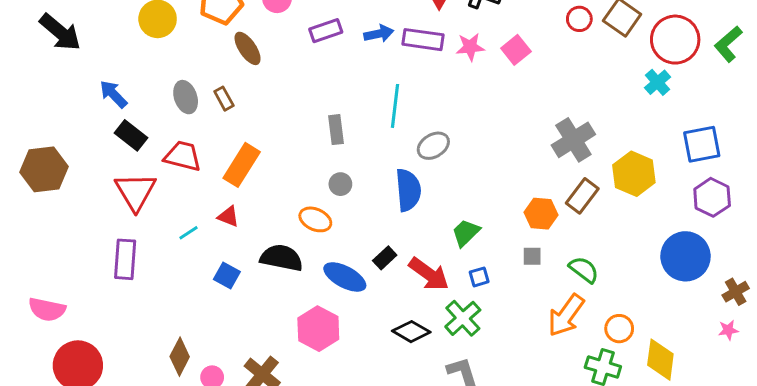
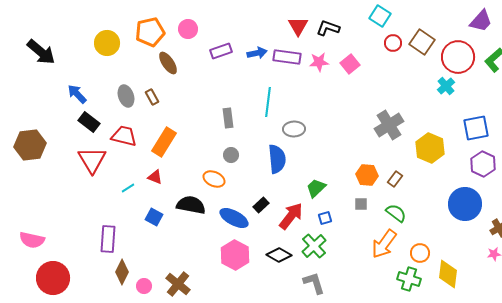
gray ellipse: (433, 146) -> (294, 129), turned 30
brown rectangle: (582, 196) -> (395, 179), moved, size x0.7
purple rectangle: (125, 259) -> (108, 239), moved
red arrow: (429, 274) -> (291, 216), turned -88
pink hexagon: (318, 329) -> (235, 255), moved

